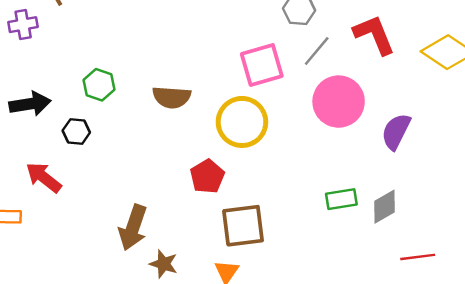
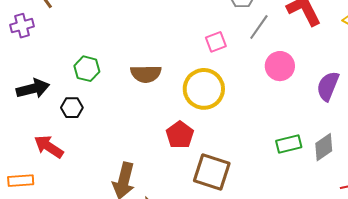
pink square: (262, 65) -> (216, 42), size x0.6
pink circle: (339, 102) -> (280, 66), size x0.7
brown square: (243, 226) -> (212, 172), turned 30

